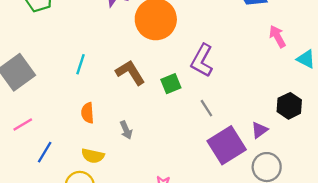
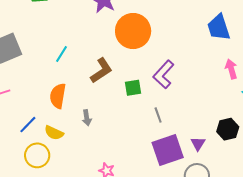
brown L-shape: (130, 72) -> (101, 70), turned 76
orange semicircle: (87, 113) -> (58, 96), size x1.4
purple triangle: (259, 130) -> (198, 144), turned -35
blue line: (45, 152) -> (28, 125), moved

